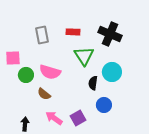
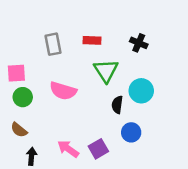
black cross: (110, 34) -> (139, 43), size x0.6
green circle: (26, 75) -> (23, 97), moved
brown semicircle: (44, 94) -> (19, 130), moved

